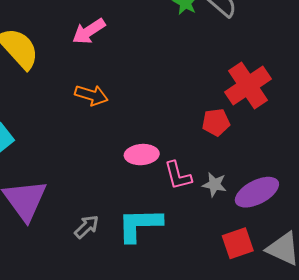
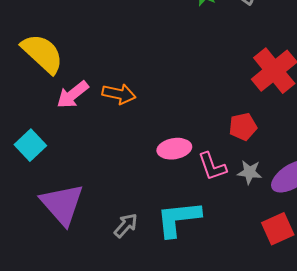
pink arrow: (89, 31) -> (73, 95), moved
red pentagon: (216, 122) -> (243, 127), moved

